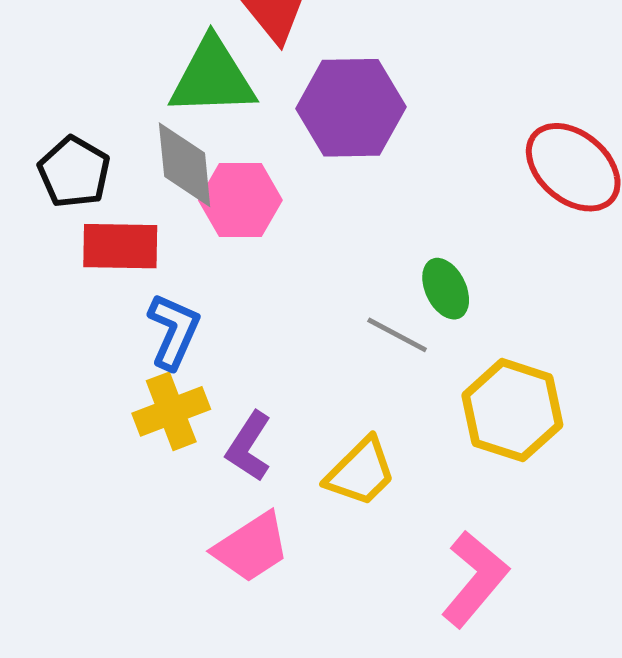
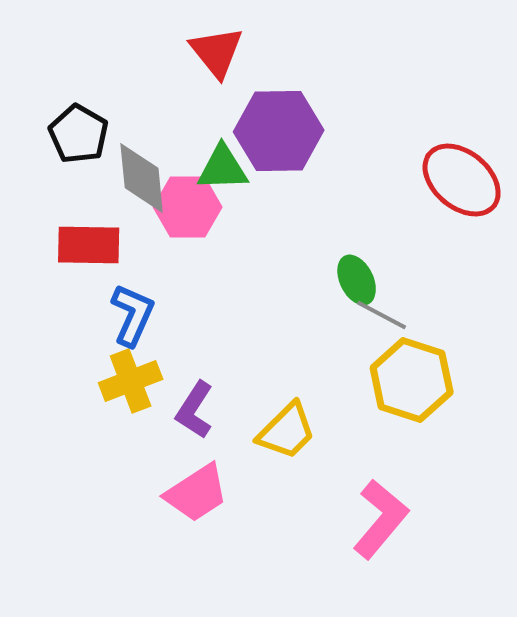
green triangle: (213, 77) -> (223, 168), moved, size x0.7
black pentagon: (74, 172) -> (79, 134), moved
gray line: (397, 335) -> (382, 315), moved

